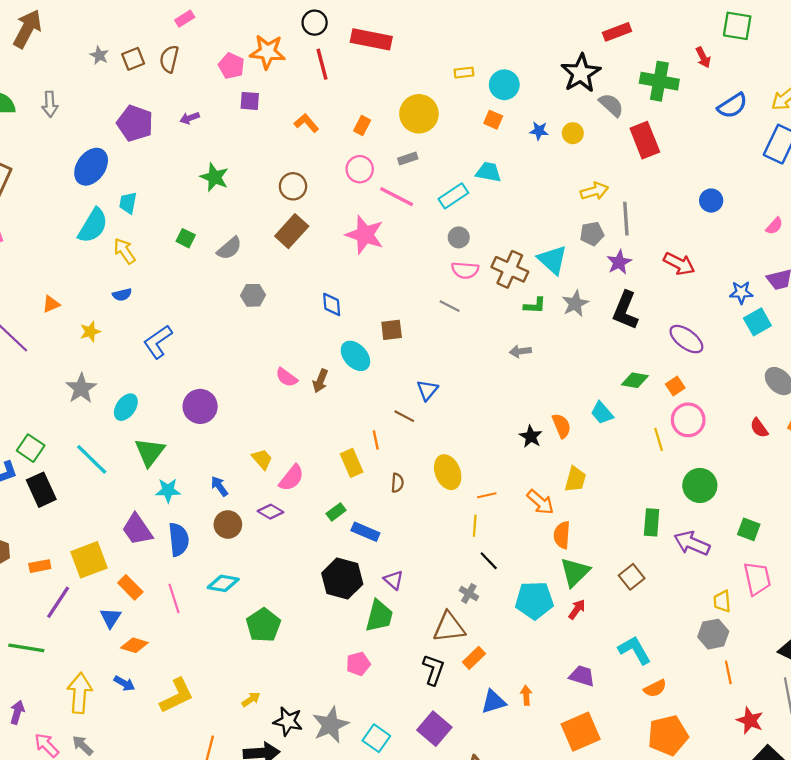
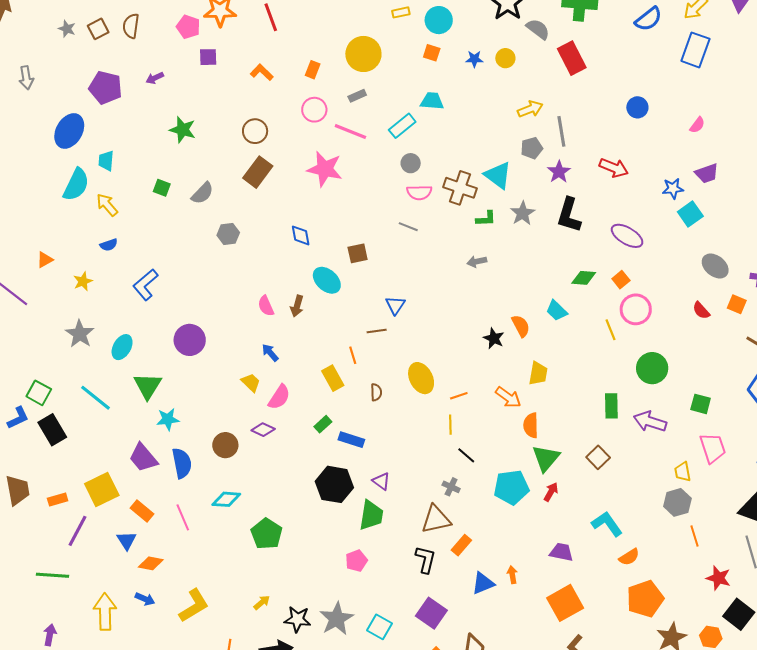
pink semicircle: (287, 377) -> (266, 306), turned 35
brown line: (404, 416) -> (377, 331), turned -30
blue arrow: (219, 486) -> (270, 353), moved

